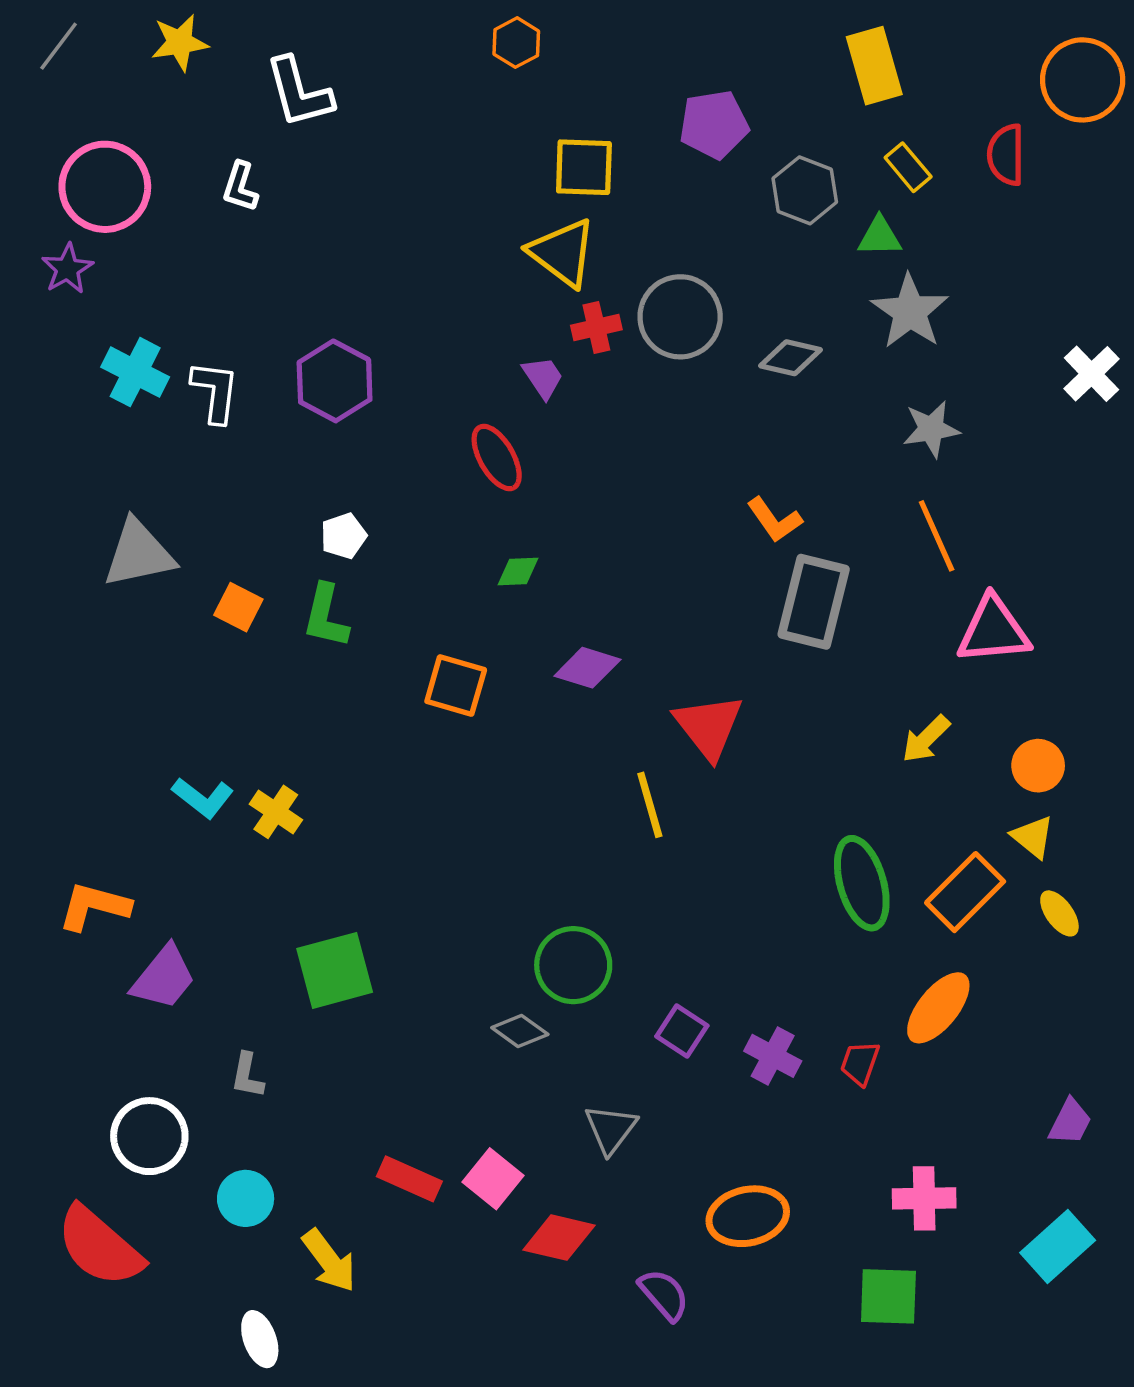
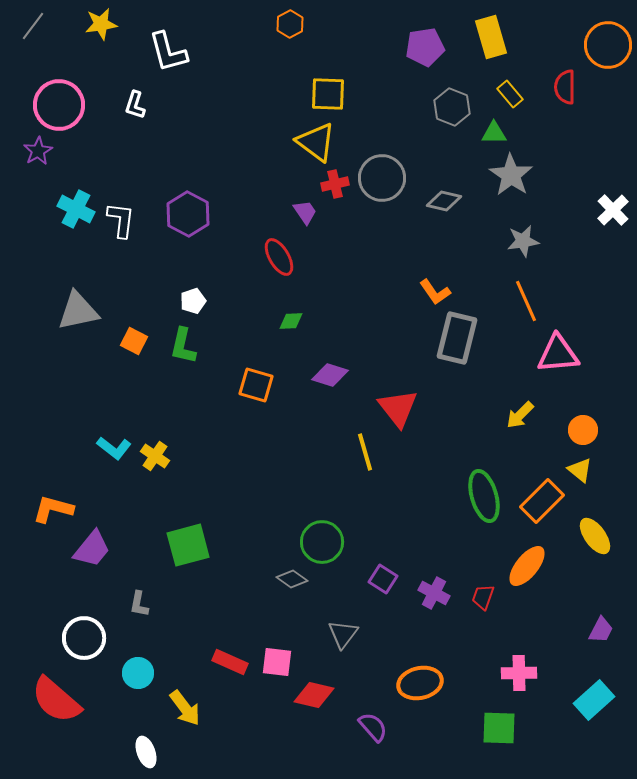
purple pentagon: (714, 124) -> (425, 47), moved
yellow ellipse: (1059, 913) -> (595, 536), moved, size x1.4
pink square: (493, 1179) -> (277, 662), turned -32

